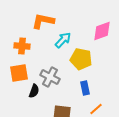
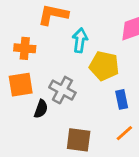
cyan arrow: (63, 40) -> (80, 40), turned -36
blue rectangle: (85, 88) -> (122, 99), moved

